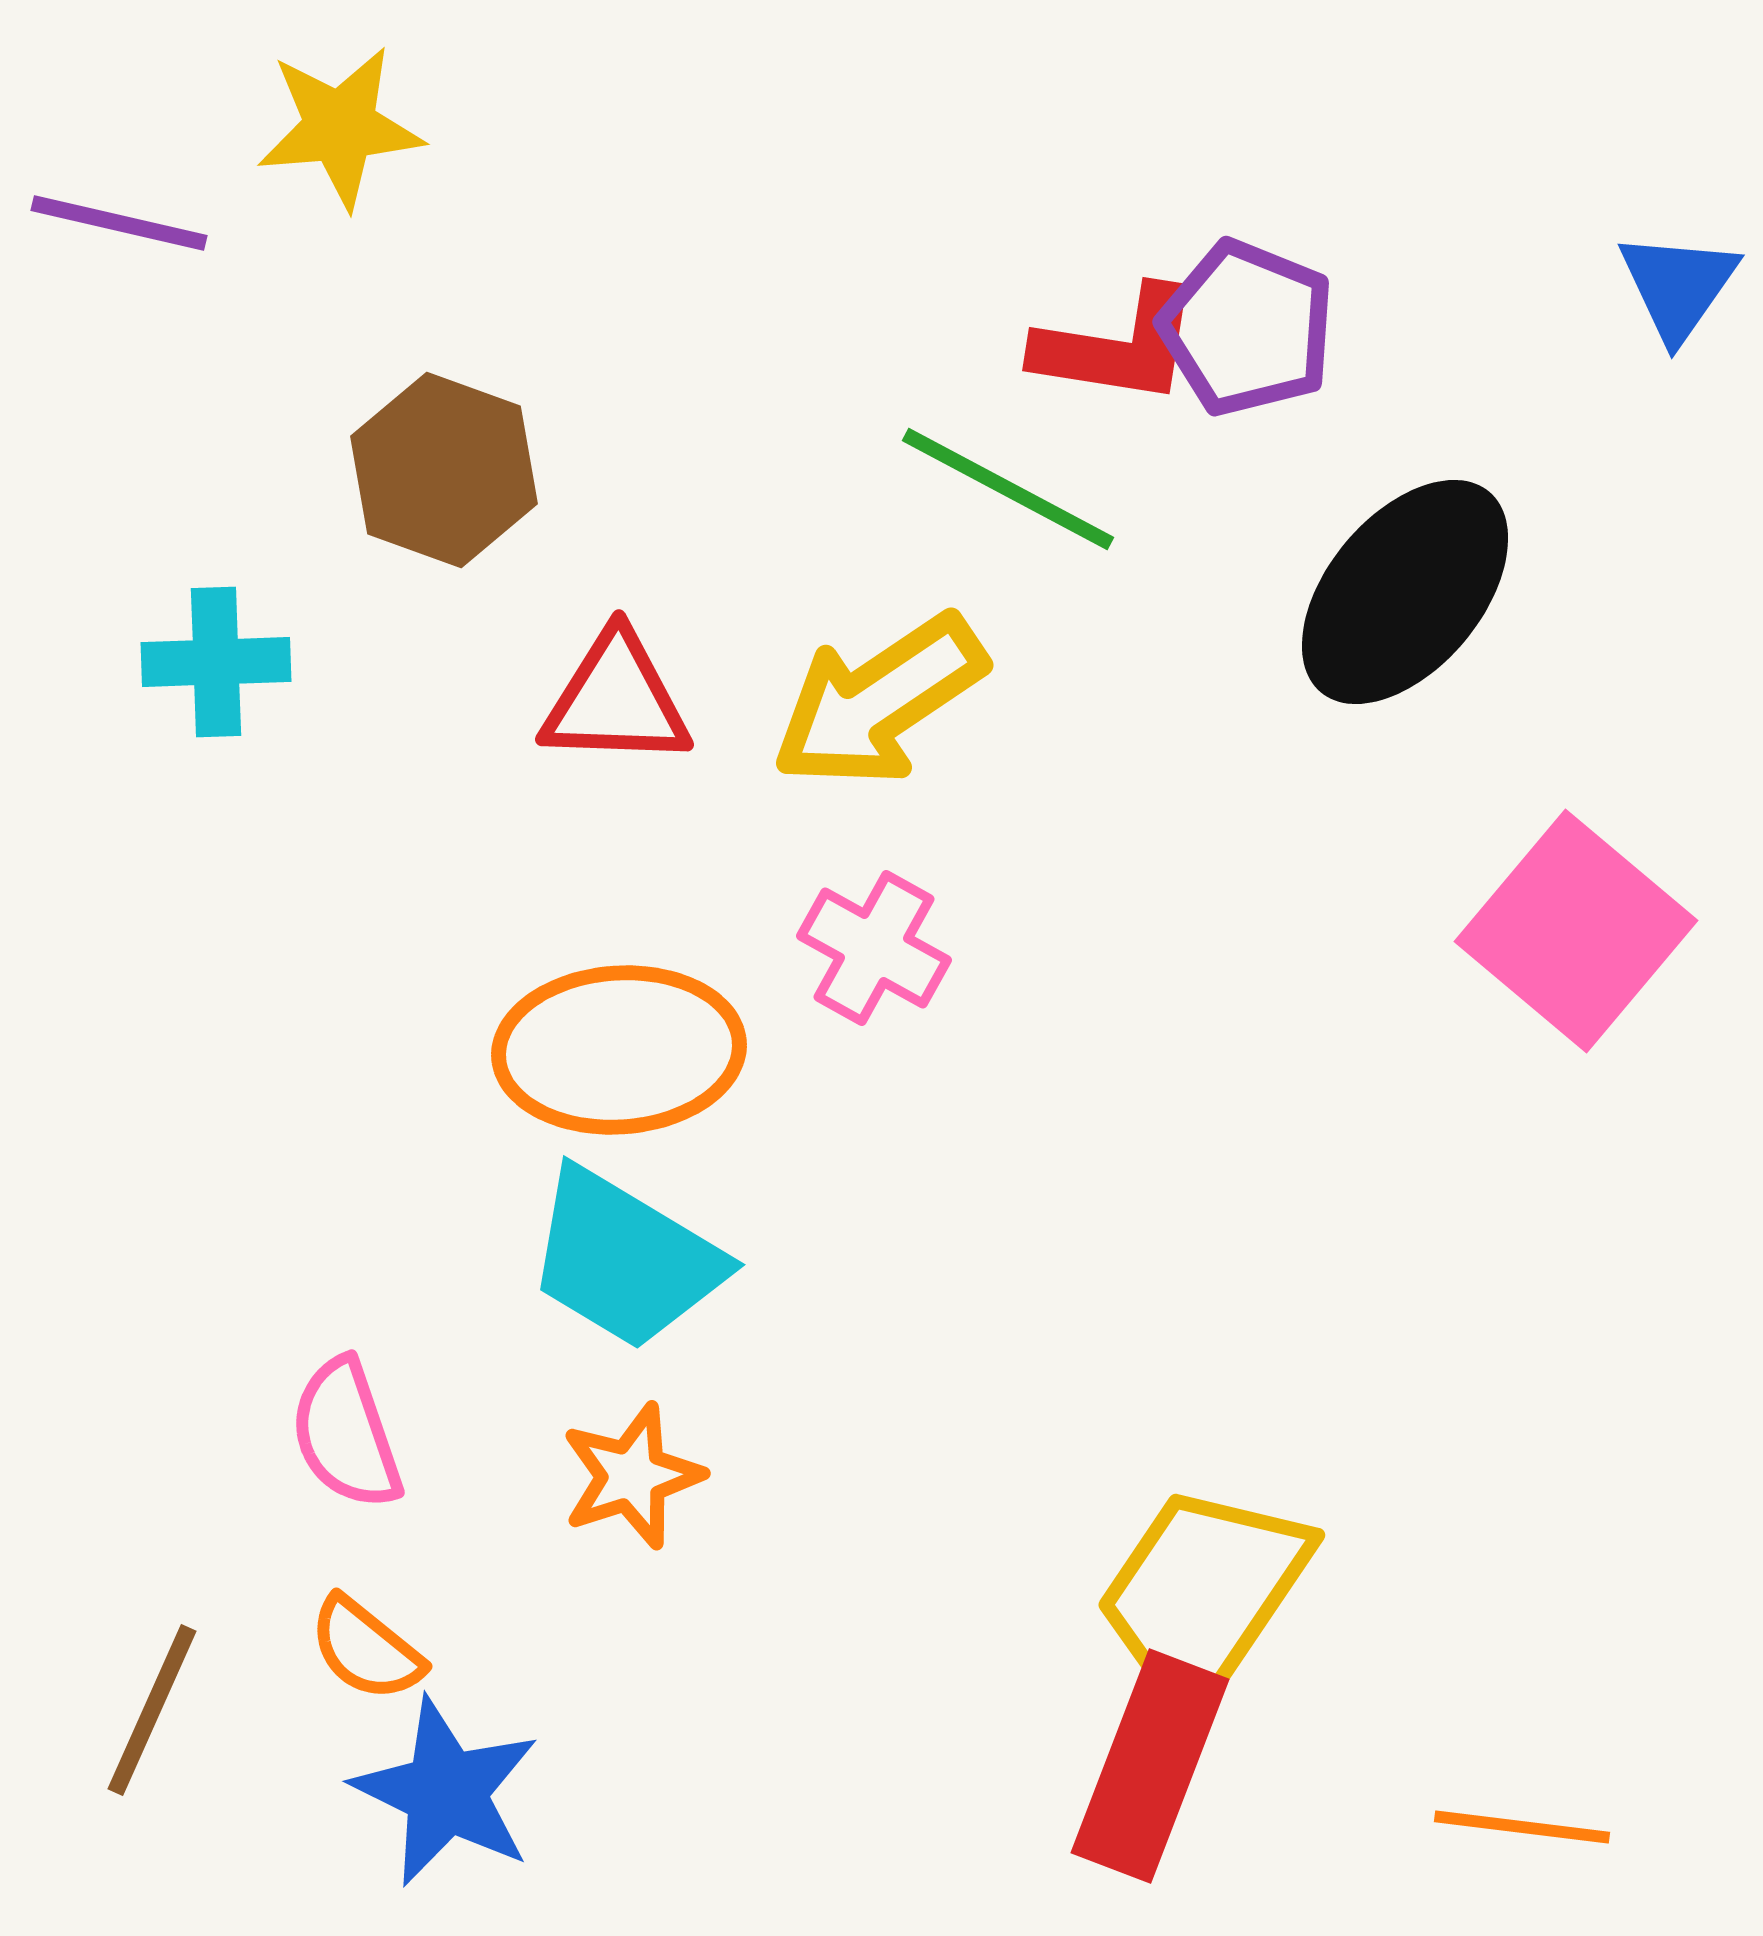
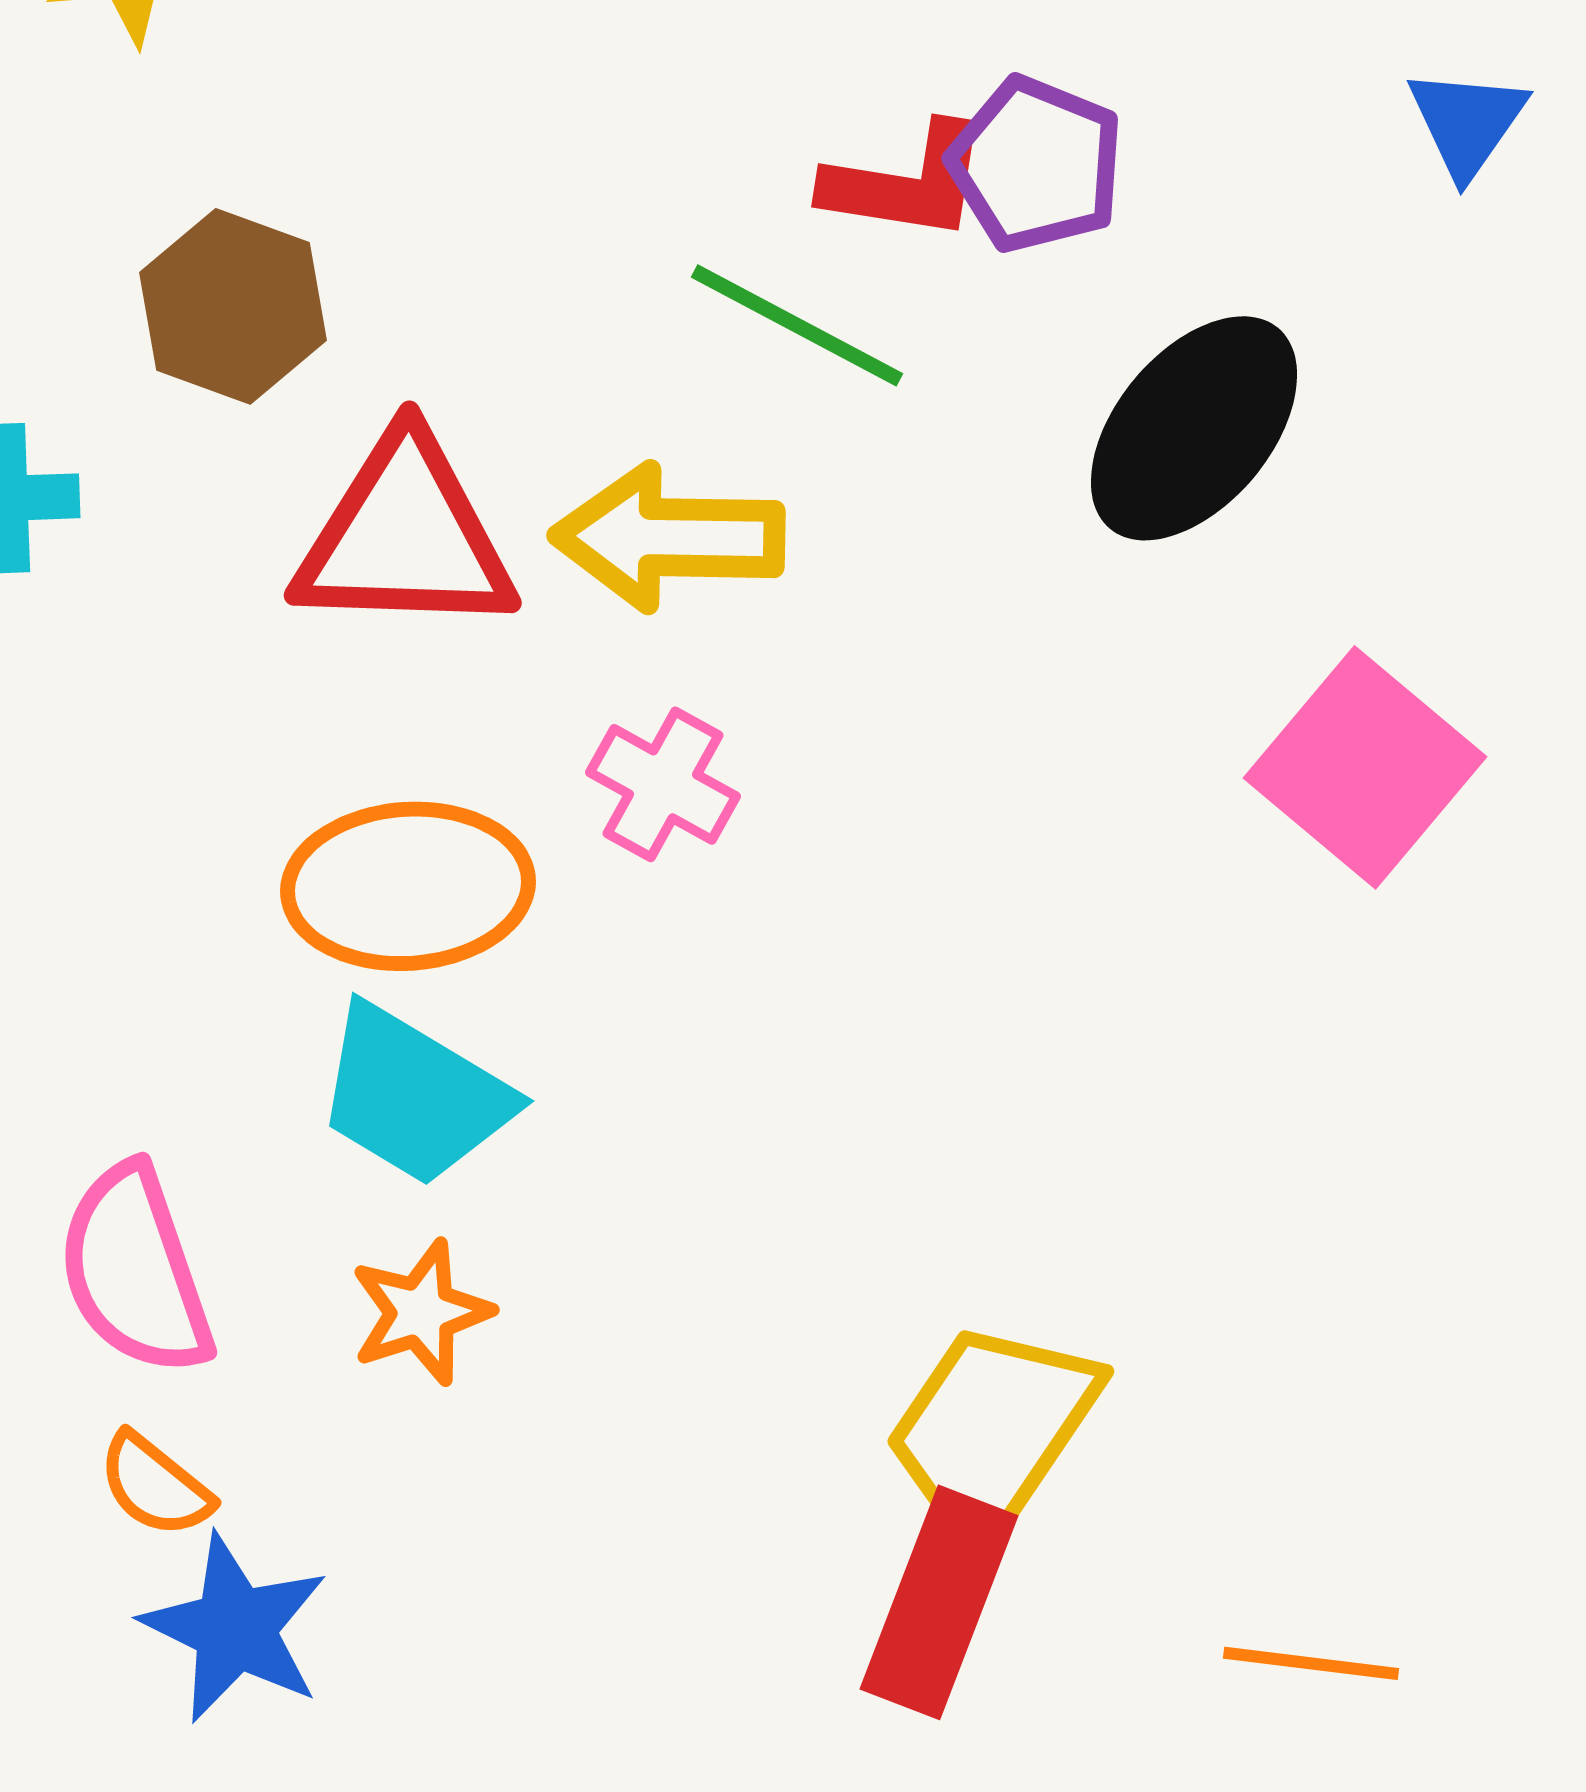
red triangle: (616, 700) -> (405, 536), size x1.5
yellow arrow: (879, 701) -> (668, 537), turned 35
pink semicircle: (346, 1434) -> (135, 1270), size x1.4

